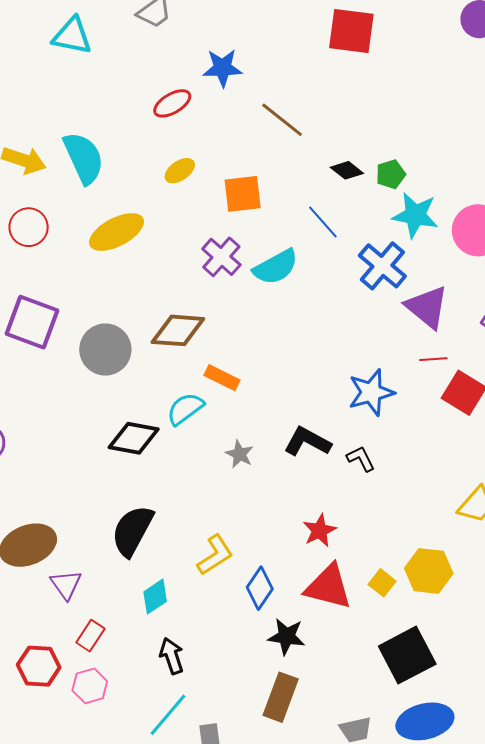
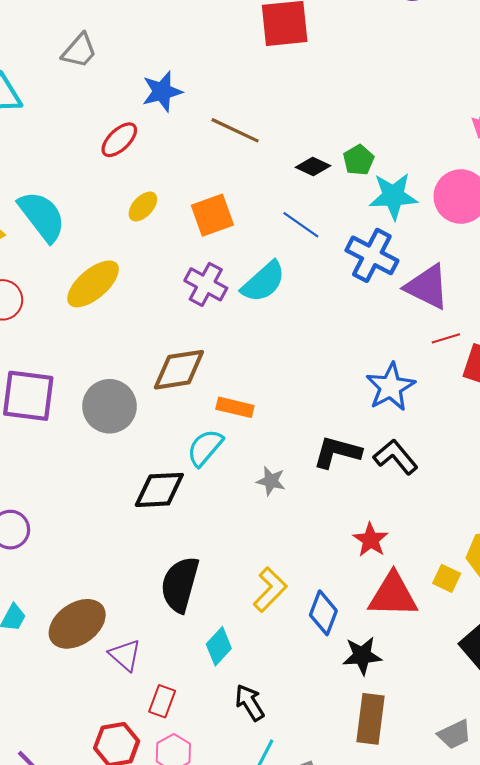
black L-shape: (361, 459) -> (396, 457), size x1.4

